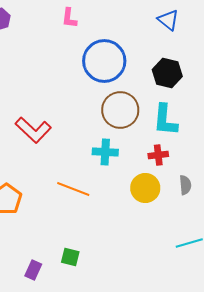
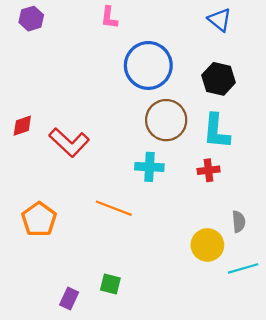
gray semicircle: (185, 185) -> (239, 222), moved
yellow circle: (145, 188) -> (207, 245), moved

